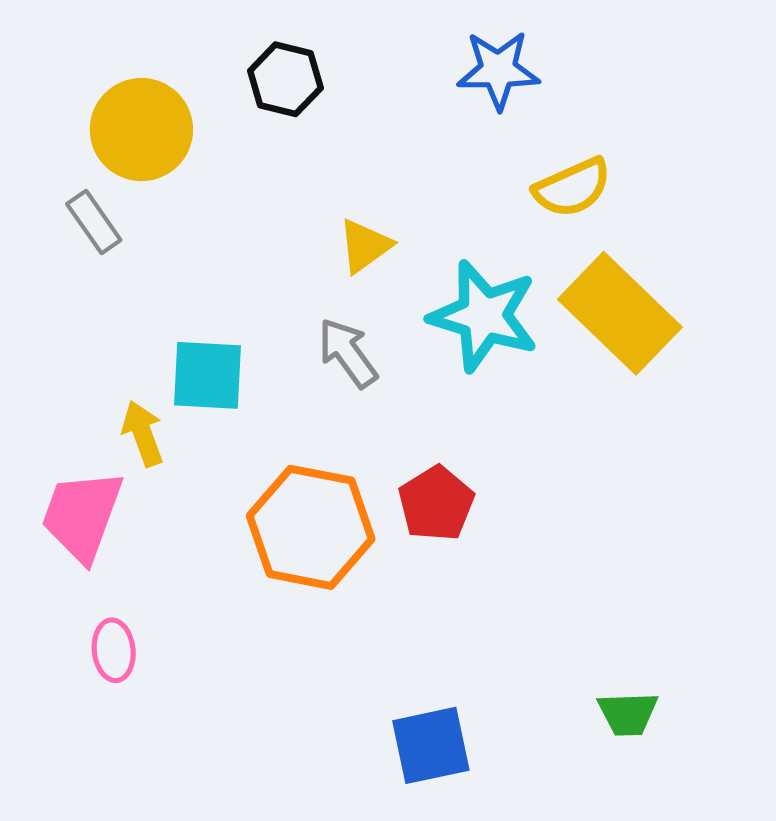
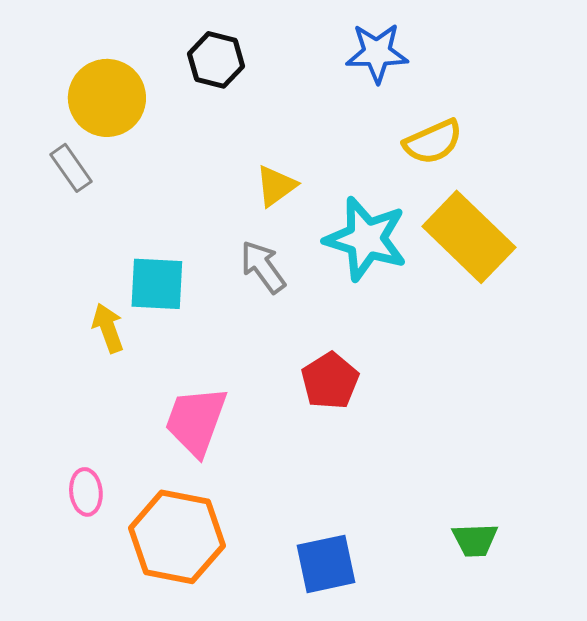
pink trapezoid: (82, 515) -> (196, 421), moved
orange hexagon: (311, 527) -> (177, 537), moved

